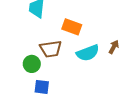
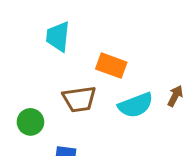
green circle: (32, 64) -> (30, 122), moved

